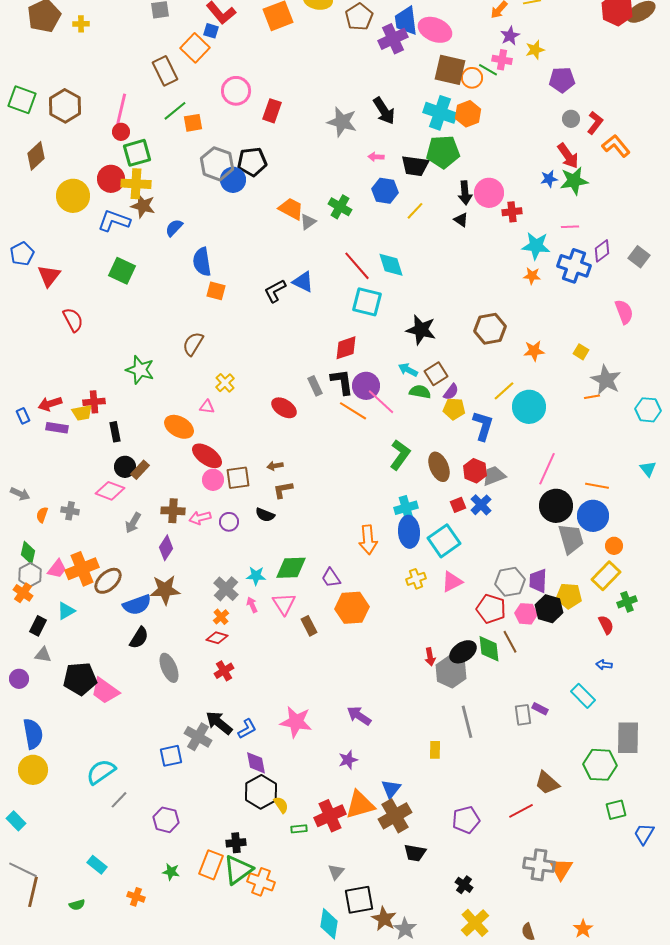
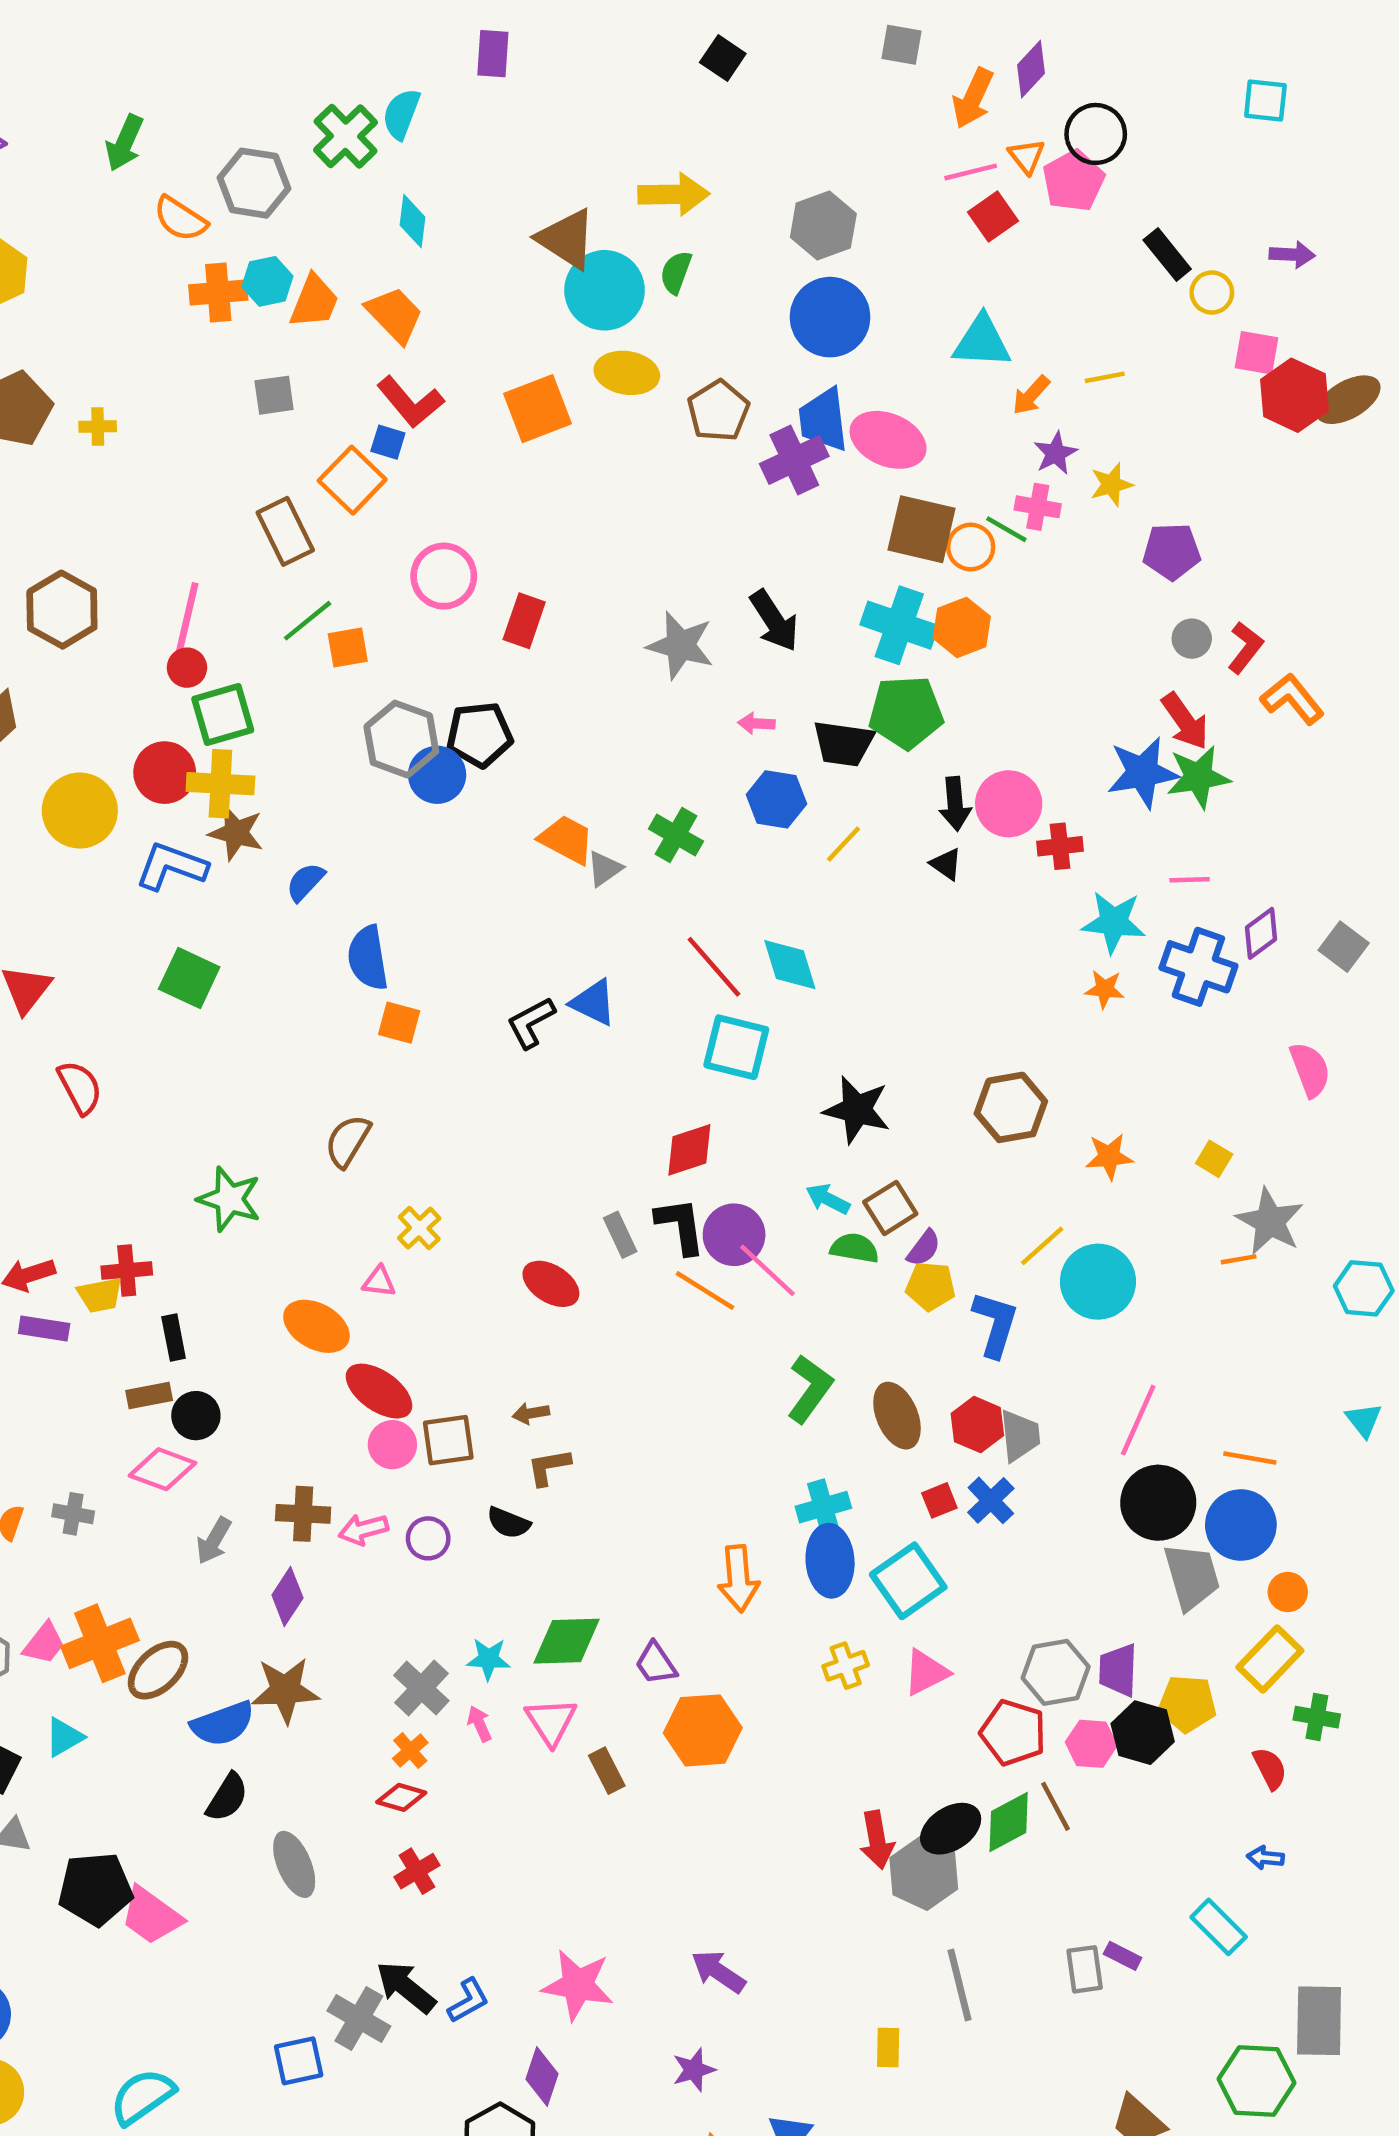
blue star: (549, 179) -> (1143, 773), size x1.8
brown rectangle: (140, 470) -> (149, 1396), moved, turned 36
gray trapezoid: (494, 476) -> (1020, 1436), turned 105
green cross: (627, 602) -> (1317, 1717), turned 30
green diamond: (489, 649) -> (1009, 1822), turned 68
red arrow: (430, 657) -> (877, 1840), size x1.4
purple diamond: (256, 763) -> (542, 2077), moved, turned 30

